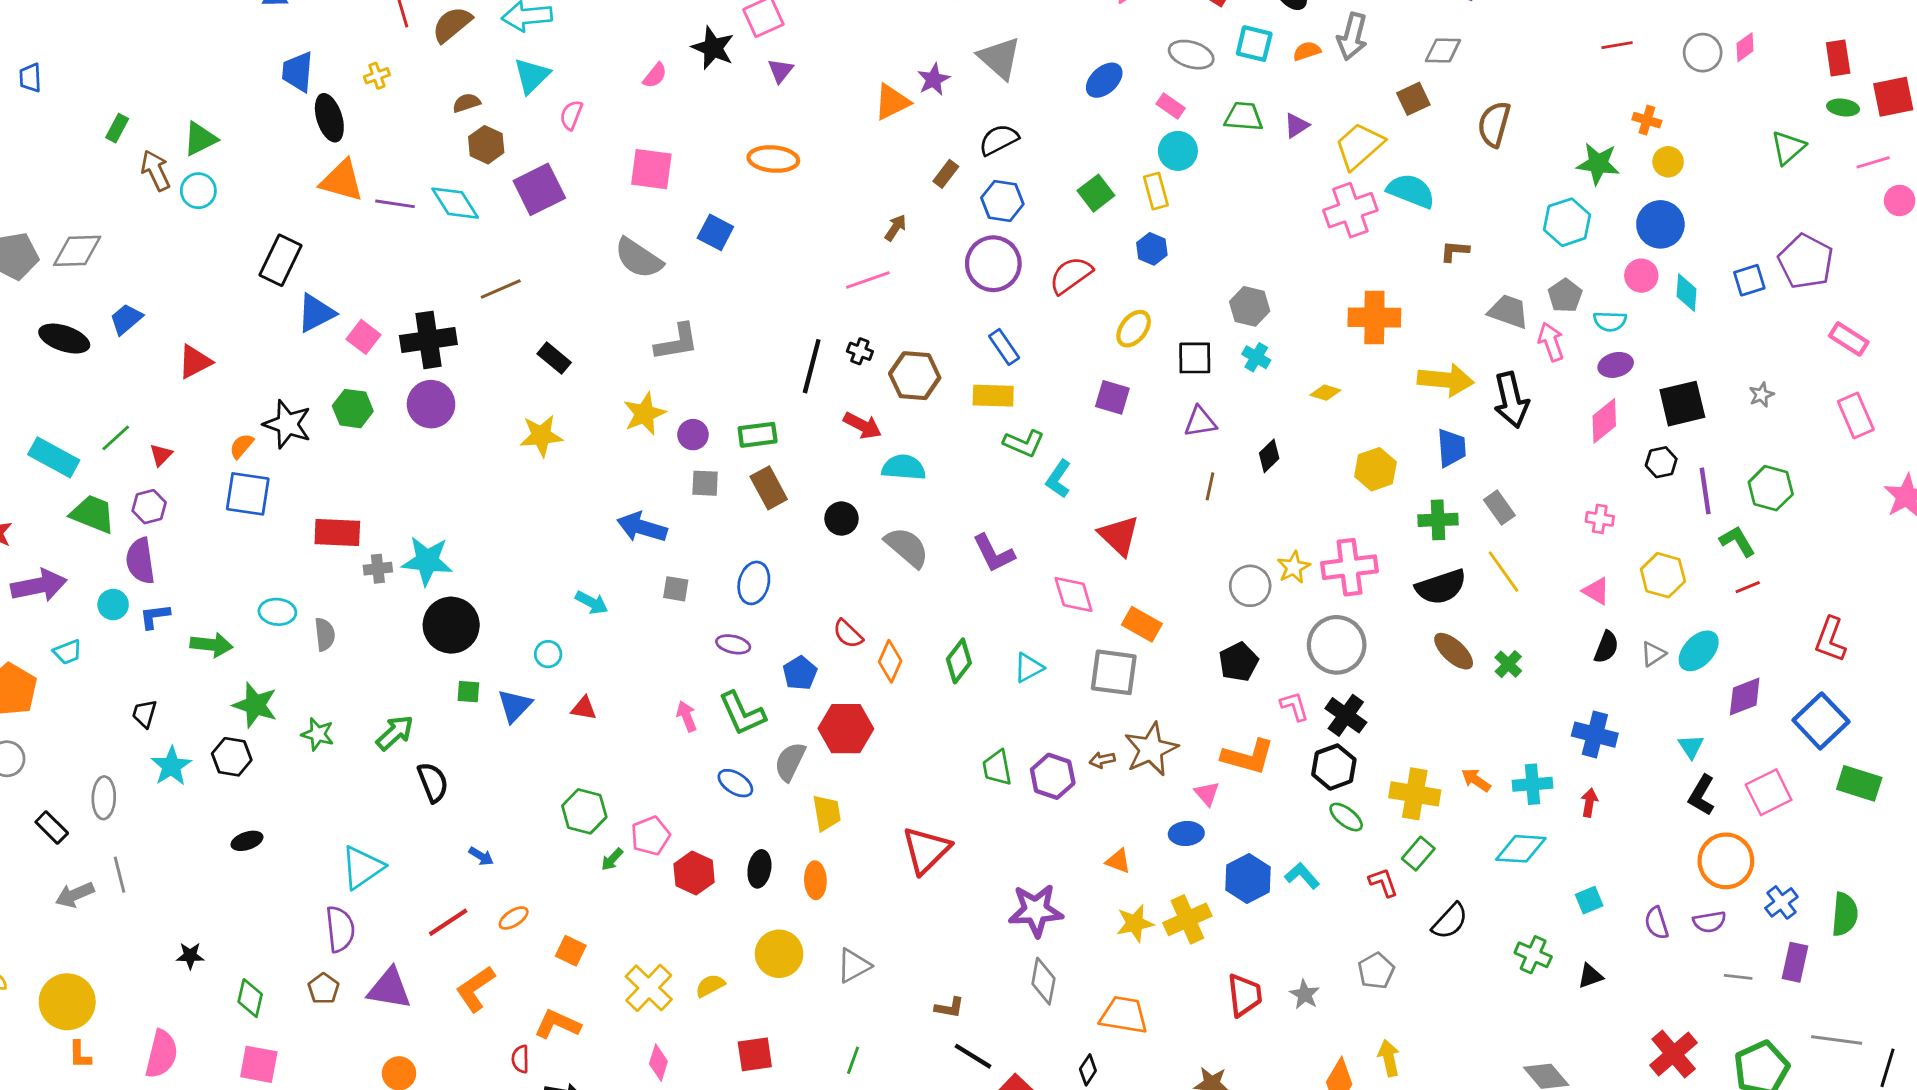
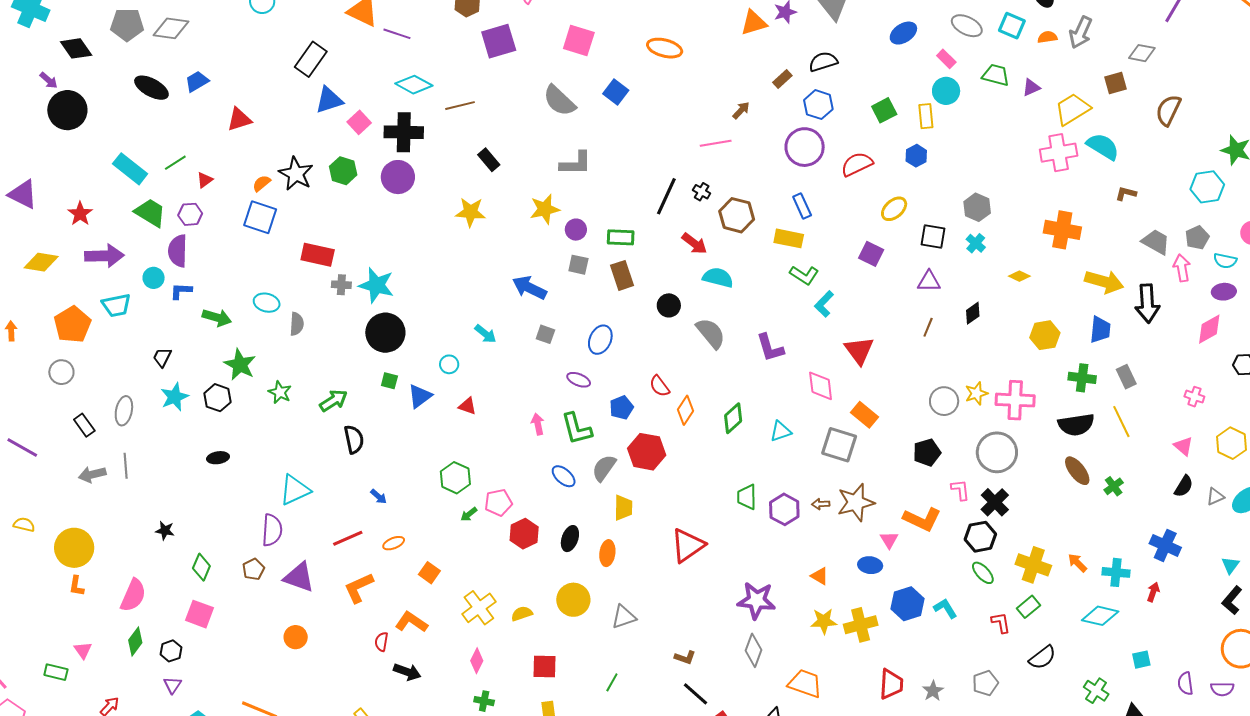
cyan diamond: (455, 203) -> (414, 85), moved, turned -39
cyan trapezoid: (68, 652) -> (116, 305), size x1.4

